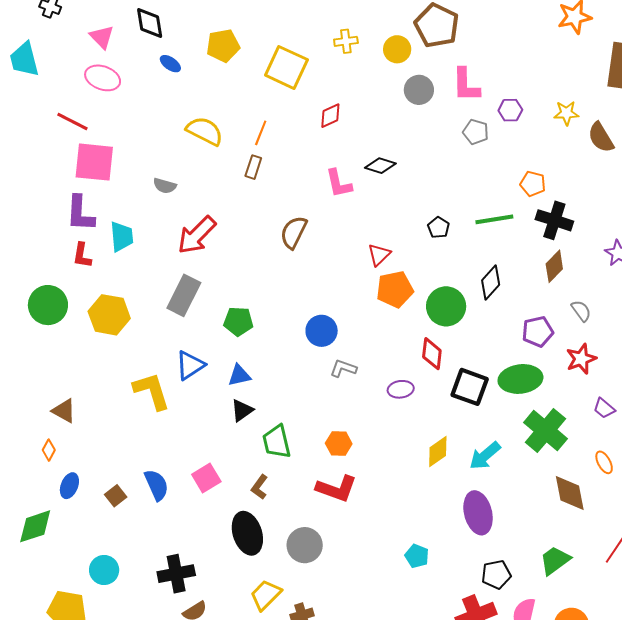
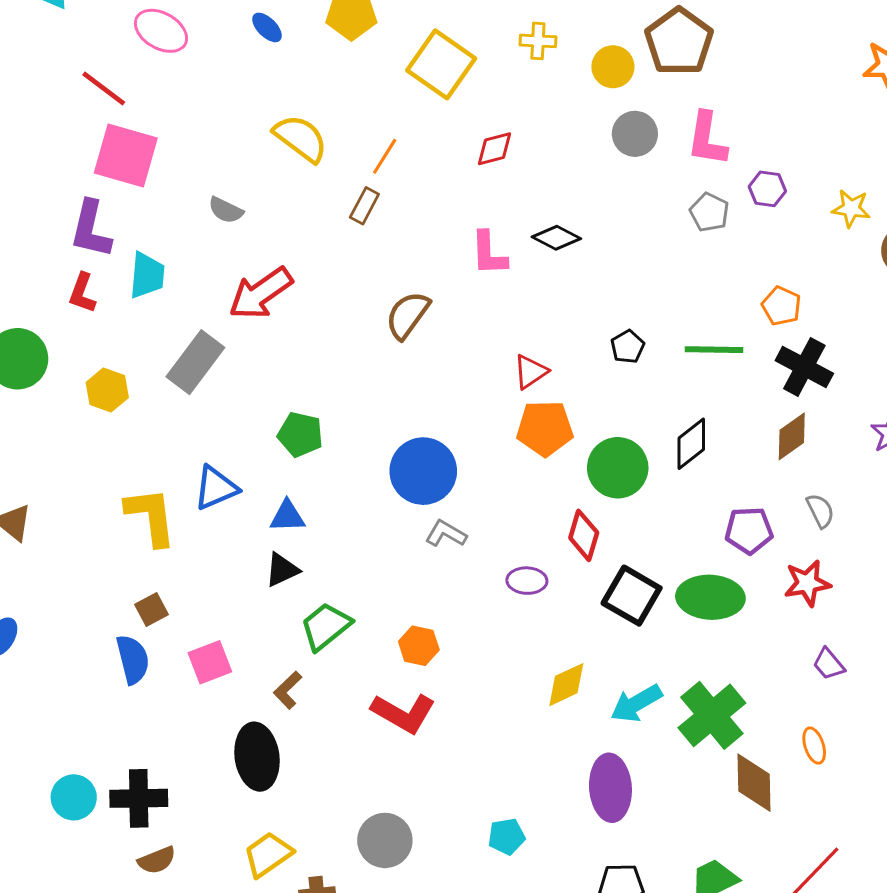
gray rectangle: (184, 295) -> (195, 362), moved
yellow hexagon: (109, 315) -> (107, 390), size x0.7
blue circle: (322, 331) -> (423, 471), size x1.4
green cross: (545, 431) -> (712, 715), moved
green trapezoid: (277, 442) -> (326, 626), turned 54
brown square: (116, 496) -> (152, 610), moved
gray circle: (305, 545) -> (385, 840), moved
cyan pentagon: (417, 556) -> (507, 836), turned 30
cyan circle: (104, 570) -> (74, 797), moved

